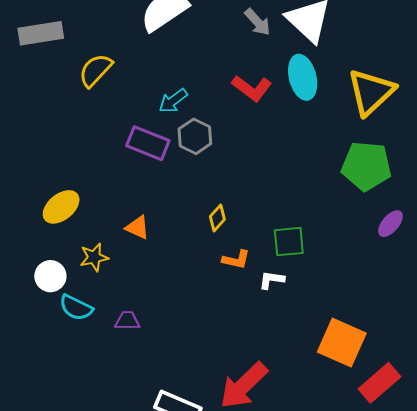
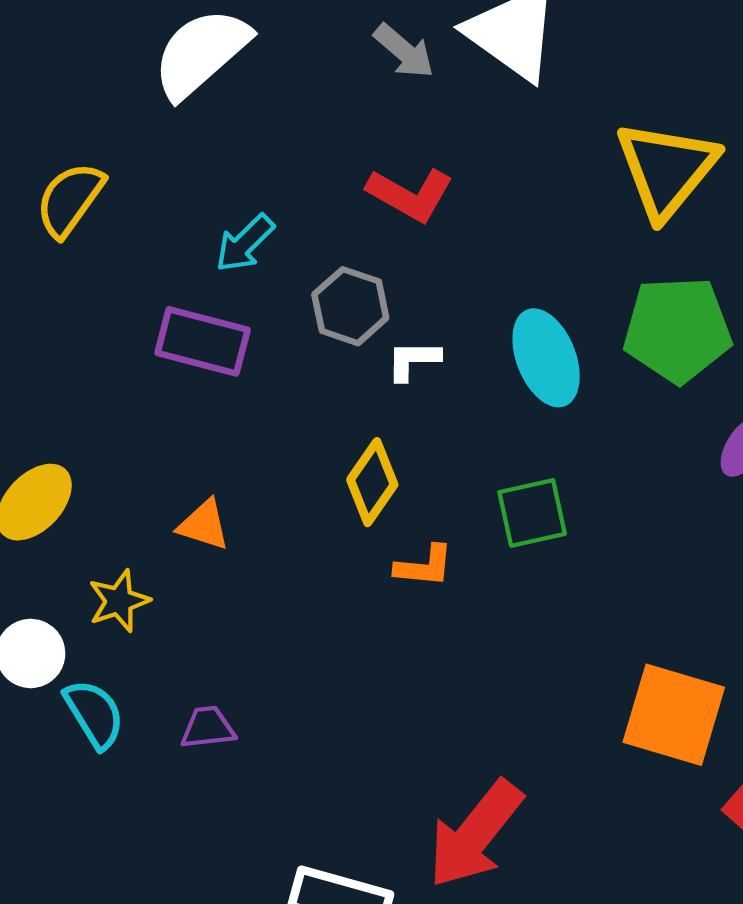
cyan ellipse: (303, 77) -> (546, 358), moved
gray hexagon: (195, 136) -> (350, 306), moved
yellow diamond: (217, 218) -> (372, 482), size x1.4
white L-shape: (272, 280) -> (413, 360), moved
cyan semicircle: (76, 308) -> (94, 714), turned -140

